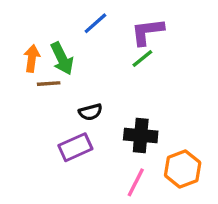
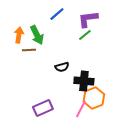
black semicircle: (90, 112) -> (62, 67), moved
purple rectangle: (75, 147) -> (43, 108), moved
orange hexagon: (183, 169) -> (94, 98), moved

